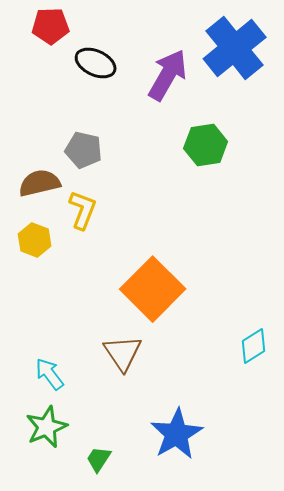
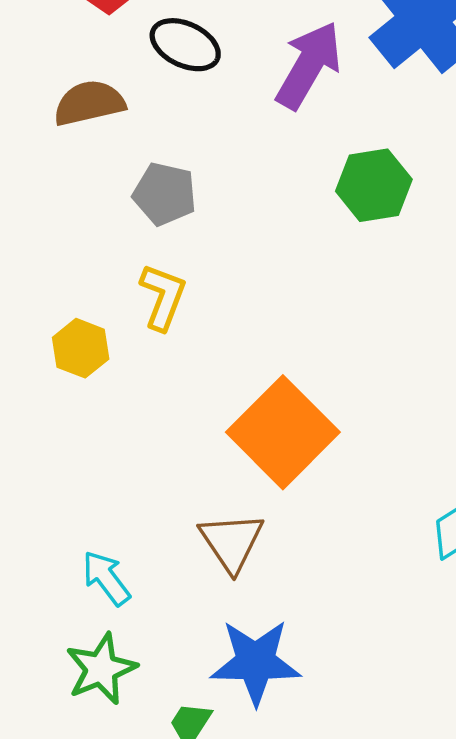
brown semicircle: (40, 183) -> (89, 103), moved
blue star: (177, 434) -> (256, 662), moved, turned 30

